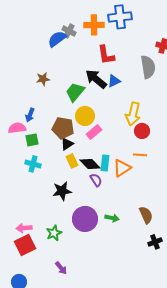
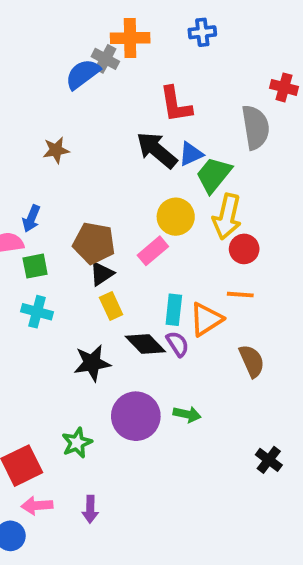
blue cross: (120, 17) -> (202, 32), size x0.6
orange cross: (94, 25) -> (130, 38), moved
green trapezoid: (75, 92) -> (214, 175), moved
yellow circle: (85, 116) -> (176, 217), moved
black diamond: (90, 164) -> (145, 344), moved
purple semicircle: (96, 180) -> (178, 344), moved
brown semicircle: (146, 215) -> (252, 361), moved
pink arrow: (24, 228) -> (37, 505), moved
black cross: (155, 242) -> (269, 460), turned -32
purple arrow: (61, 268) -> (90, 509), turned 40

